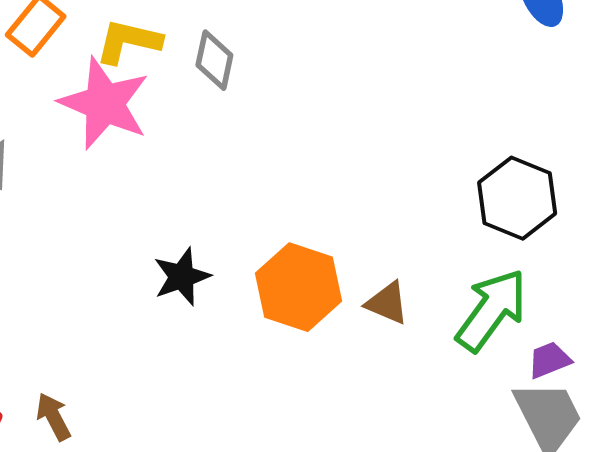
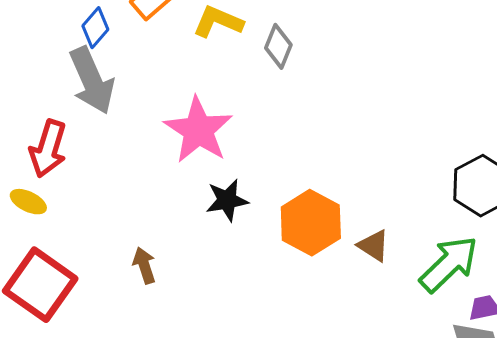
pink star: (104, 103) -> (198, 130), moved
brown arrow: (53, 417) -> (144, 265), moved

